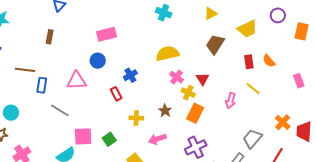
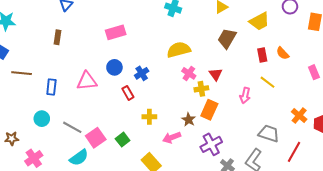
blue circle: (98, 61) -> (114, 67), moved
brown line: (25, 70) -> (22, 73), moved
yellow cross: (188, 93) -> (201, 89), turned -32
gray line: (60, 110) -> (72, 127), moved
brown star: (165, 111) -> (189, 120), moved
cyan circle: (11, 113) -> (42, 119), moved
pink square: (83, 136) -> (96, 138), turned -30
gray trapezoid: (252, 139) -> (269, 133), turned 70

